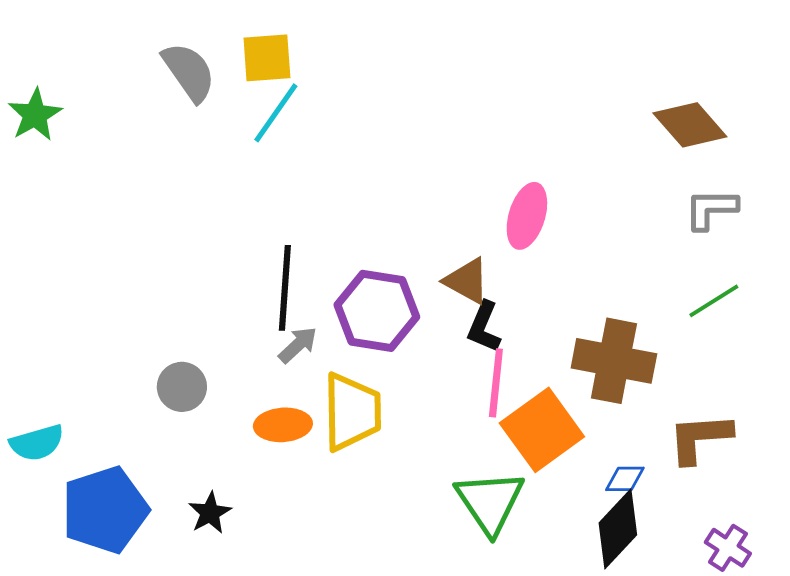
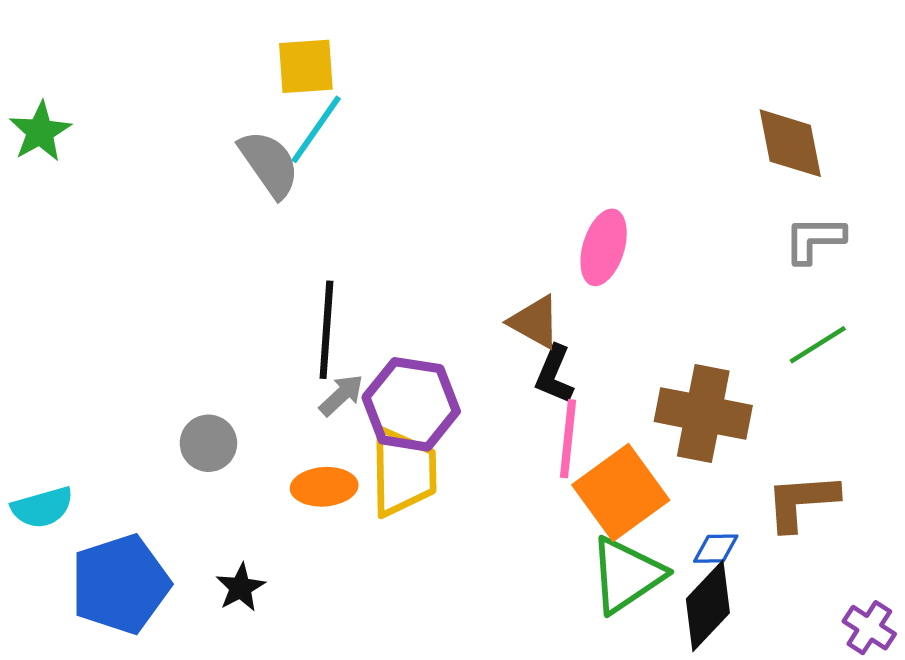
gray semicircle: (189, 72) -> (269, 164), moved
brown diamond: (690, 125) -> (790, 143), turned 30
purple hexagon: (377, 311) -> (411, 404), moved
green triangle: (490, 502) -> (626, 575), moved, turned 30
purple cross: (728, 548) -> (869, 628), moved

